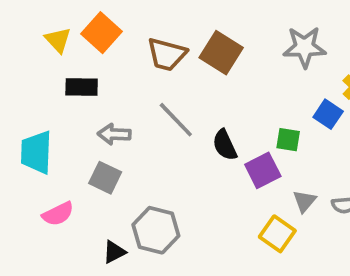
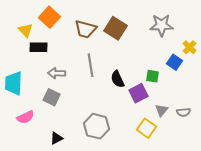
yellow triangle: (58, 40) -> (26, 30), moved
gray line: (176, 120) -> (91, 65), turned 35
gray hexagon: (156, 230) -> (97, 126), moved

